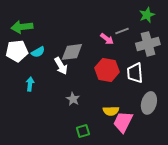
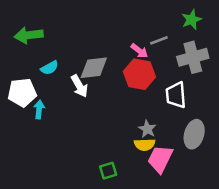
white pentagon: (17, 51) -> (22, 93), moved
red hexagon: (107, 70) -> (139, 74), moved
gray star: (73, 99) -> (147, 129), moved

